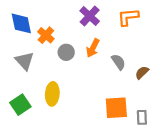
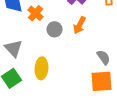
gray triangle: (25, 61) -> (13, 48), moved
gray semicircle: (118, 62) -> (103, 57), moved

